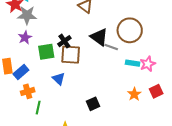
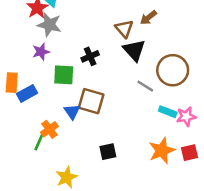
black triangle: (99, 37) -> (134, 50), moved
black cross: (64, 41) -> (90, 56), moved
brown square: (71, 55) -> (91, 101), moved
orange cross: (28, 91) -> (49, 129), moved, turned -32
orange star: (134, 94) -> (162, 151), size x1.5

